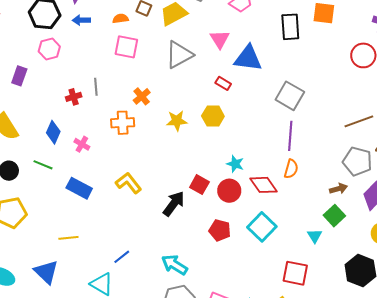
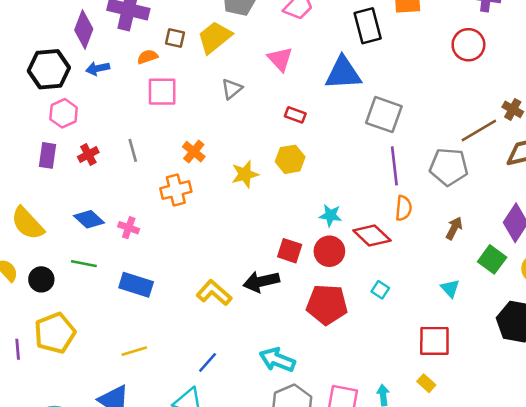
gray triangle: (179, 55) -> (232, 89), size x0.6
blue triangle: (248, 58) -> (343, 73), moved
purple rectangle: (19, 76) -> (47, 155), moved
red cross: (74, 97) -> (88, 154), moved
blue diamond: (53, 132) -> (89, 219), turned -60
gray pentagon: (357, 161) -> (449, 167), moved
yellow L-shape: (128, 183) -> (214, 293), moved
brown arrow: (338, 189) -> (454, 228), moved, turned -36
black arrow: (174, 204) -> (261, 281), turned -128
green square: (334, 216) -> (492, 259), moved
cyan square: (262, 227) -> (380, 290), size x0.5
red pentagon: (220, 230) -> (327, 305), size x1.4

